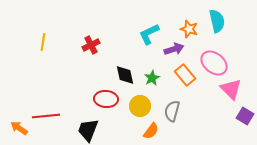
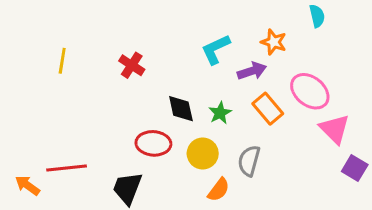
cyan semicircle: (217, 21) -> (317, 16), moved, size x0.7
red cross: (91, 45) -> (132, 65), turned -30

